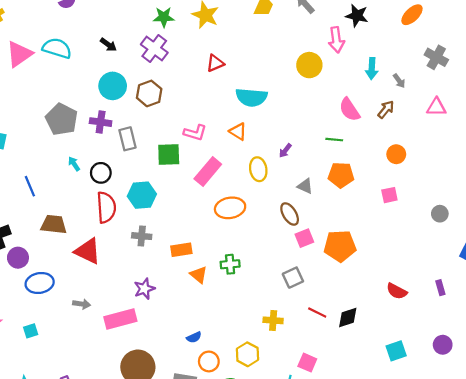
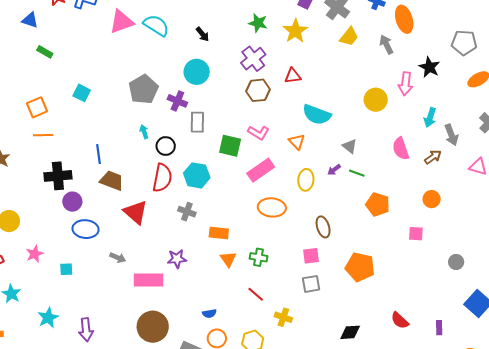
purple cross: (154, 48) -> (253, 59), moved
gray arrow: (399, 81) -> (451, 135), size x1.5
brown hexagon: (149, 93) -> (258, 90), moved
green line: (334, 140) -> (357, 173), moved
blue line: (30, 186) -> (98, 154), moved
gray triangle: (305, 186) -> (350, 146), moved
pink square: (304, 238) -> (311, 256), moved
red line: (317, 312) -> (256, 294), moved

